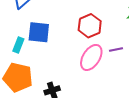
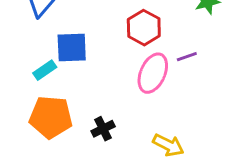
cyan rectangle: (18, 45) -> (45, 70), turned 42

